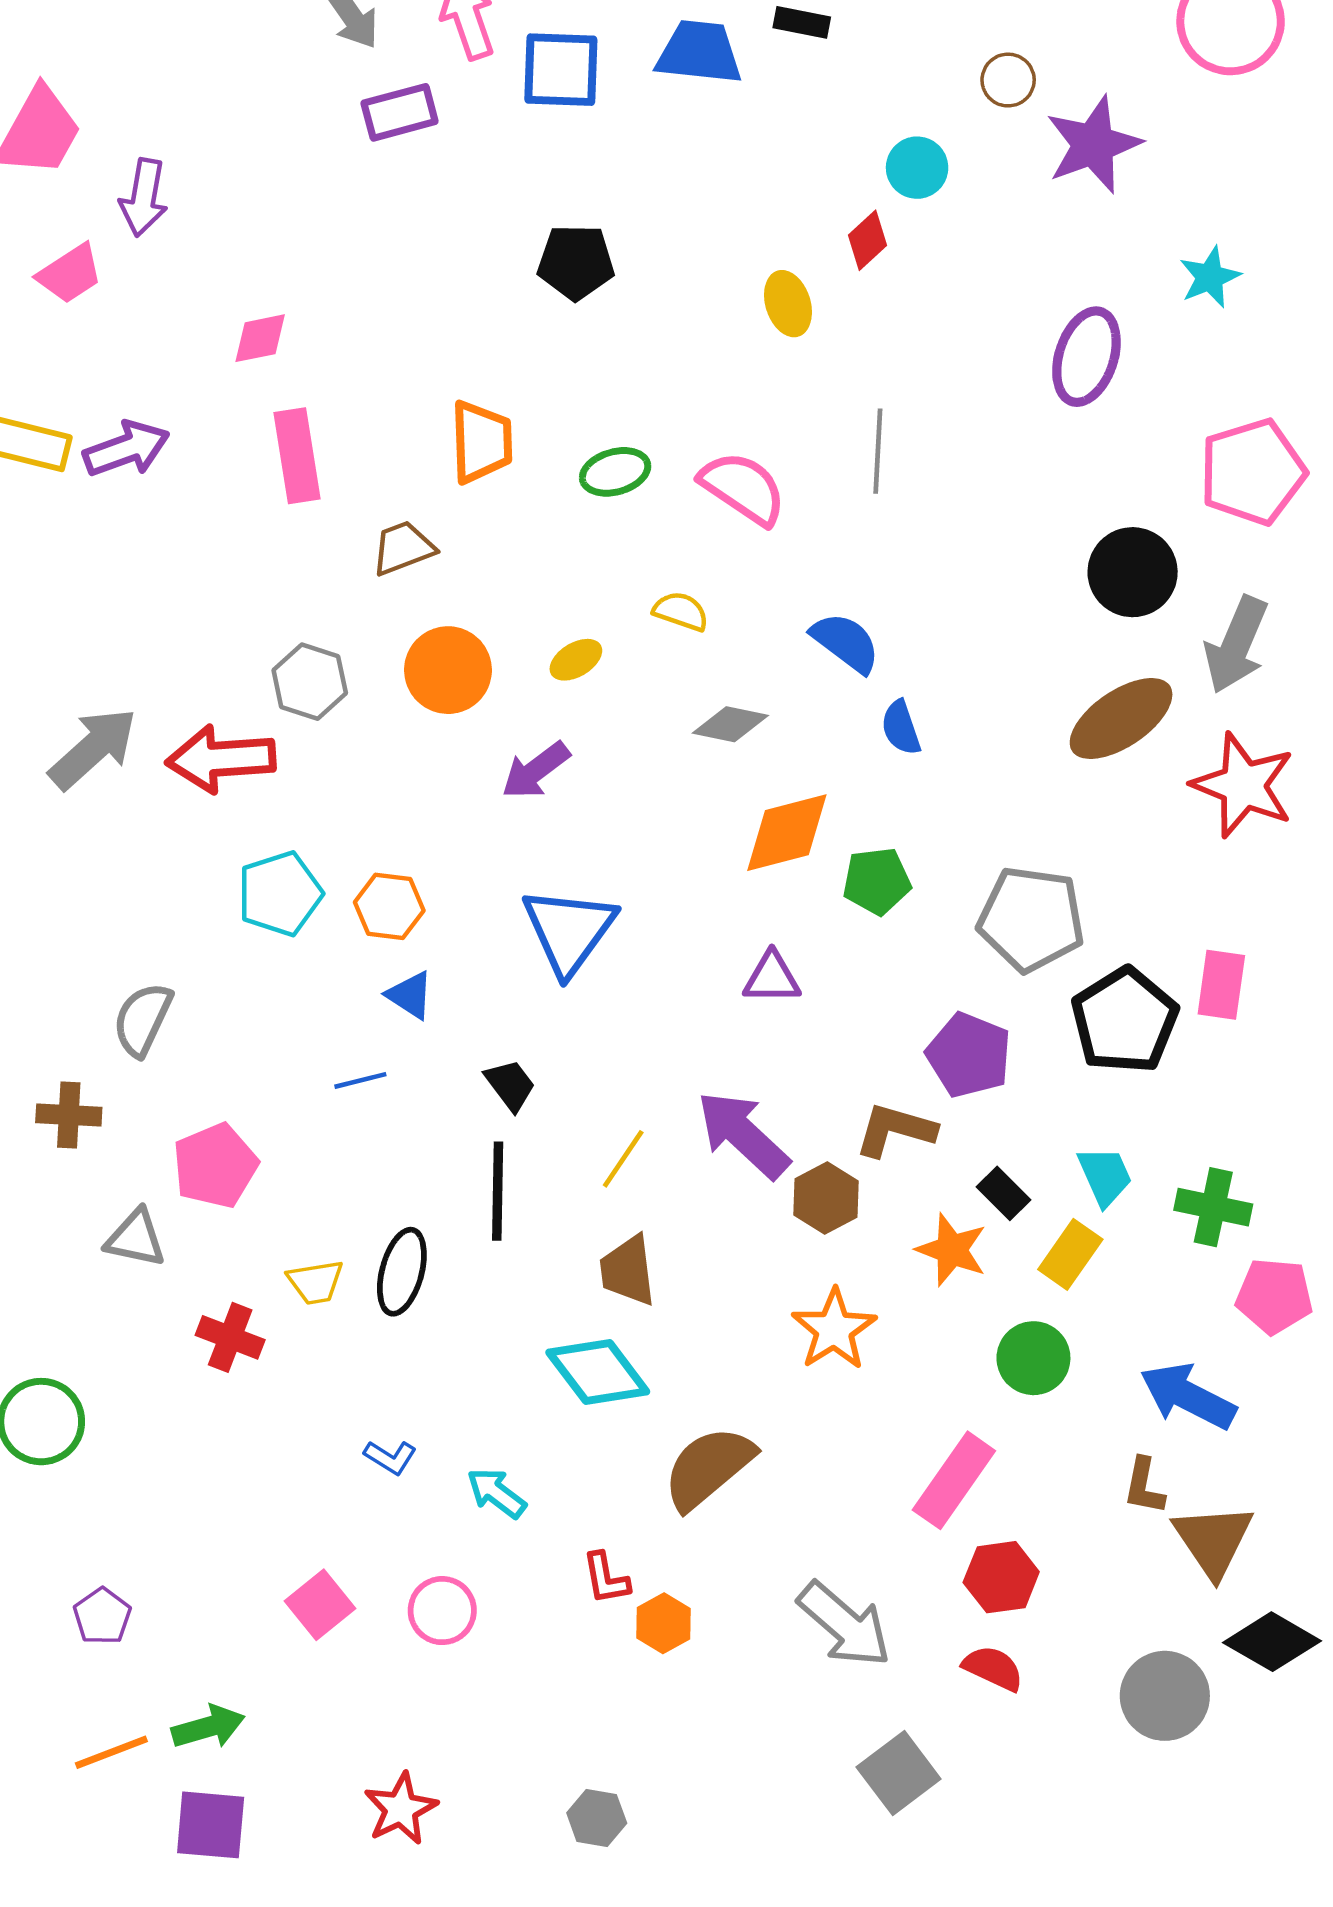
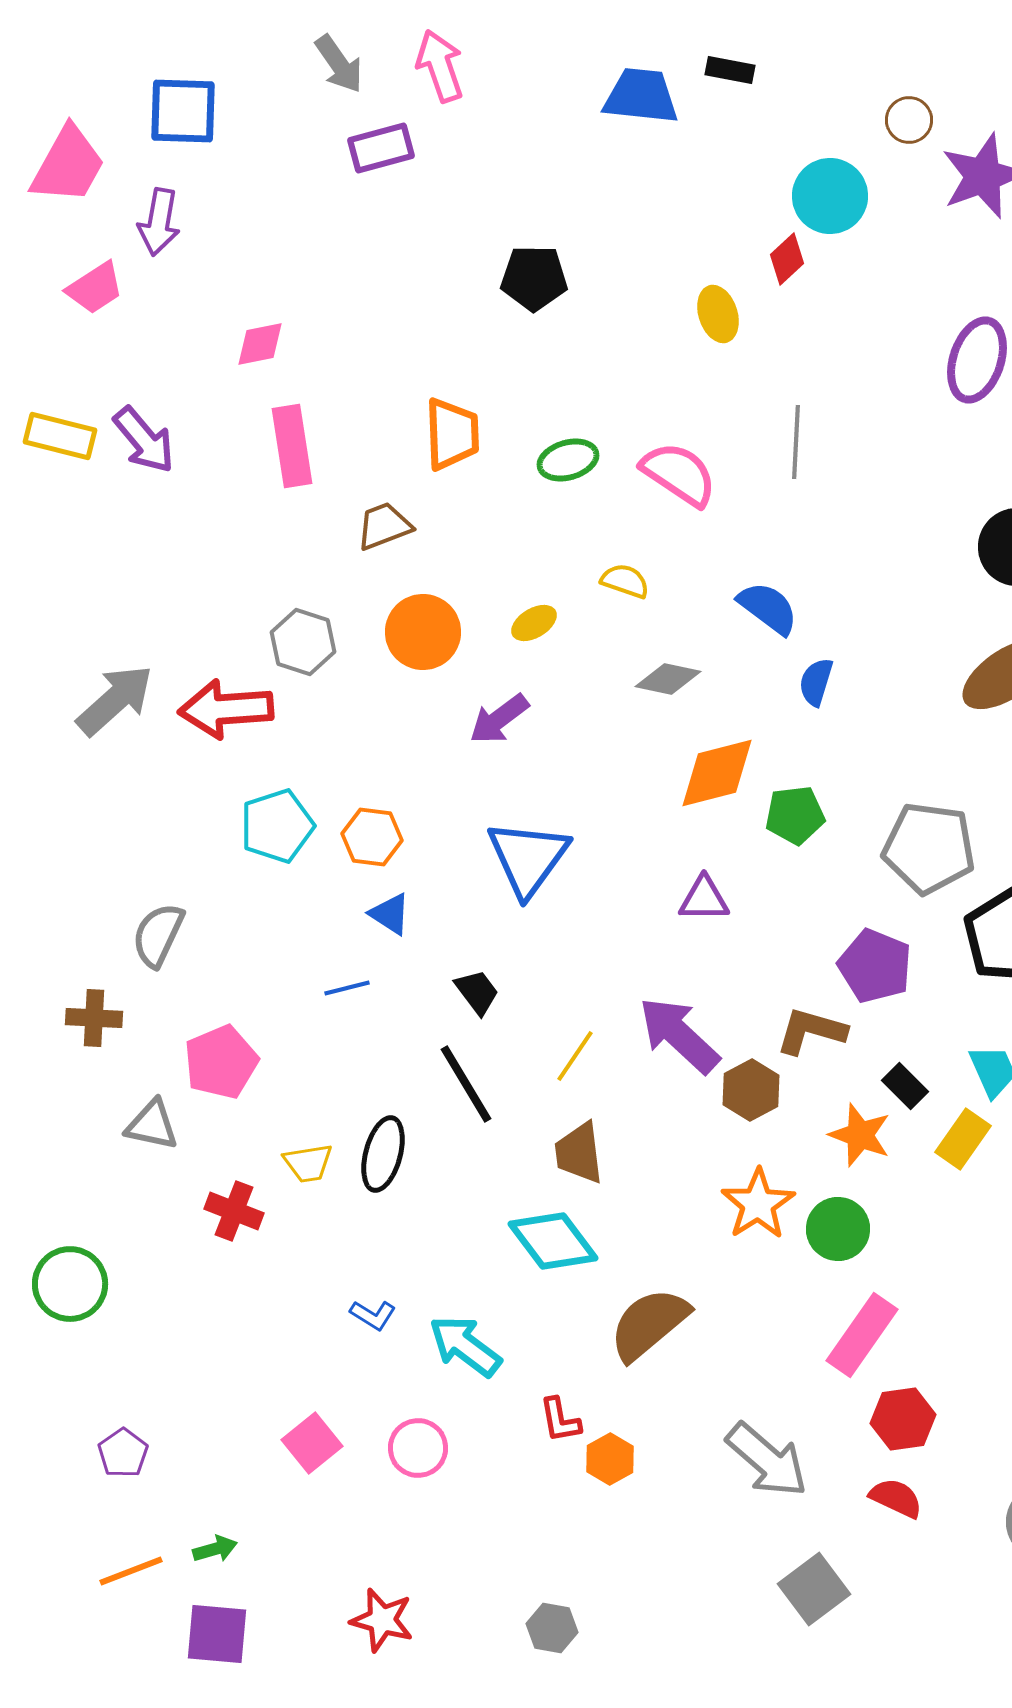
blue square: (561, 70) -> (183, 111), moved
cyan circle: (917, 168) -> (830, 196), size x1.4
purple arrow: (126, 449) -> (144, 440), turned 70
blue semicircle: (901, 728) -> (816, 682), turned 36
black line: (498, 1191) -> (466, 1084), turned -32
green circle: (1033, 1358) -> (838, 1229), moved
cyan arrow: (496, 1493) -> (465, 1346), size x1.4
green arrow: (208, 1727) -> (215, 1549), size x0.7
red star: (401, 1809) -> (382, 1620), turned -30

